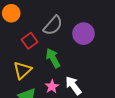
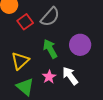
purple circle: (83, 34) -> (80, 45), moved
red square: (30, 41) -> (25, 22), moved

